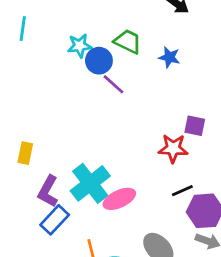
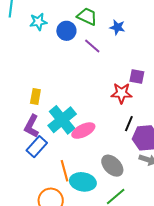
cyan star: (80, 46) -> (38, 22), moved
purple line: (113, 84) -> (92, 46), moved
yellow rectangle: (25, 153) -> (35, 97), moved
black line: (182, 191) -> (129, 124), turned -42

